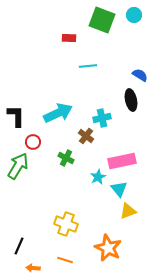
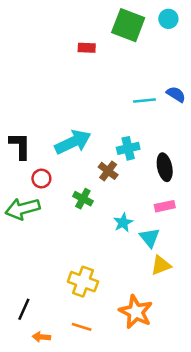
cyan line: (88, 66) -> (145, 101), moved
black ellipse: (131, 100) -> (165, 167), moved
pink rectangle: (122, 161) -> (165, 206), moved, size x0.6
green arrow: (18, 166) -> (23, 209), turned -136

